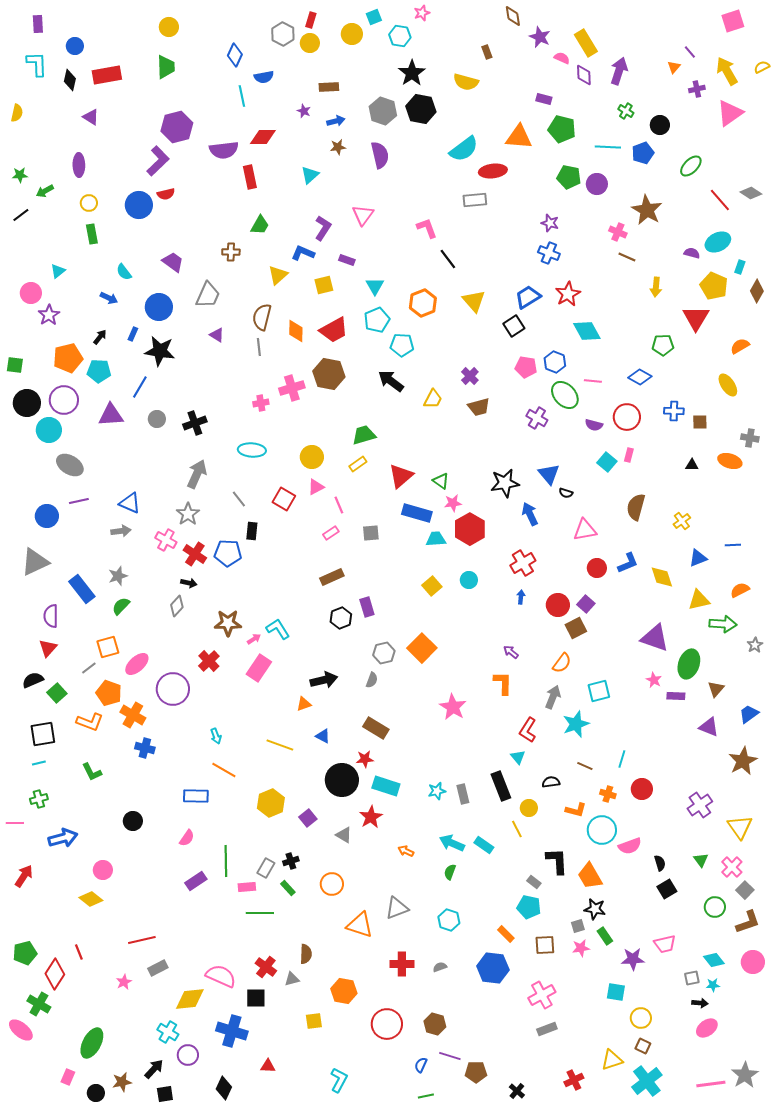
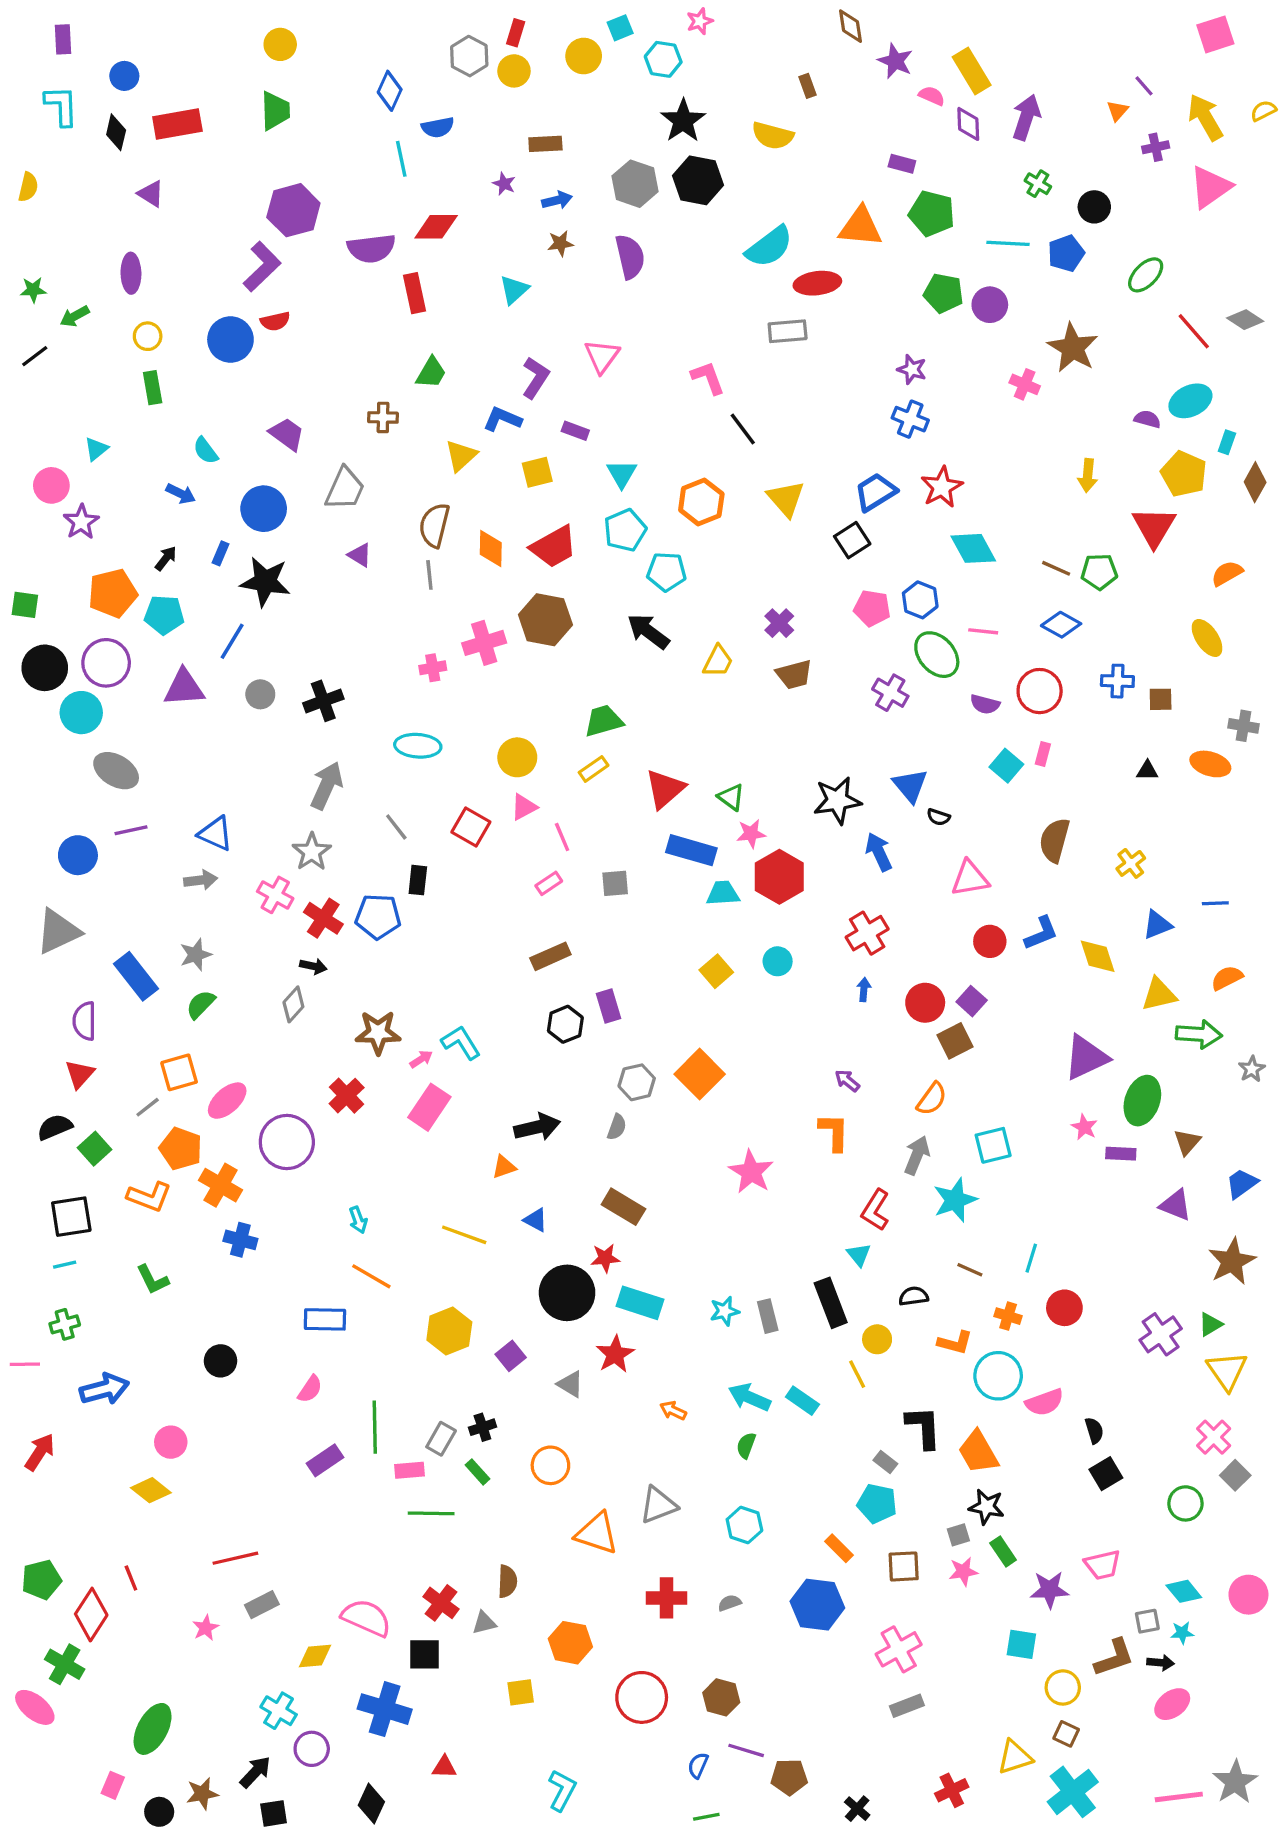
brown line: (627, 257) -> (1056, 568), moved
purple triangle: (655, 638) -> (1086, 1057), turned -44
green triangle: (701, 860) -> (1210, 1324), moved, turned 35
brown L-shape: (748, 922) -> (1114, 1658), moved
yellow diamond: (190, 999) -> (315, 1656), size x0.7

